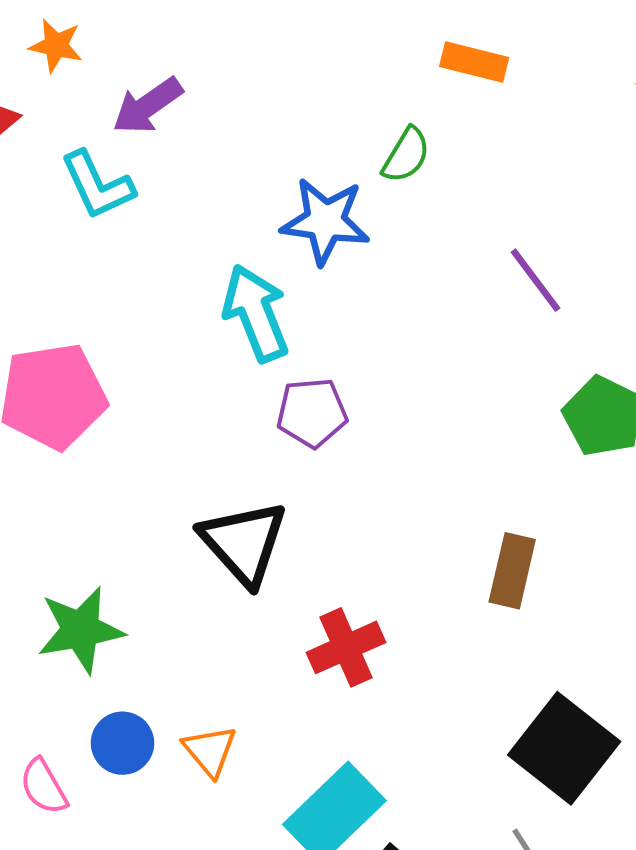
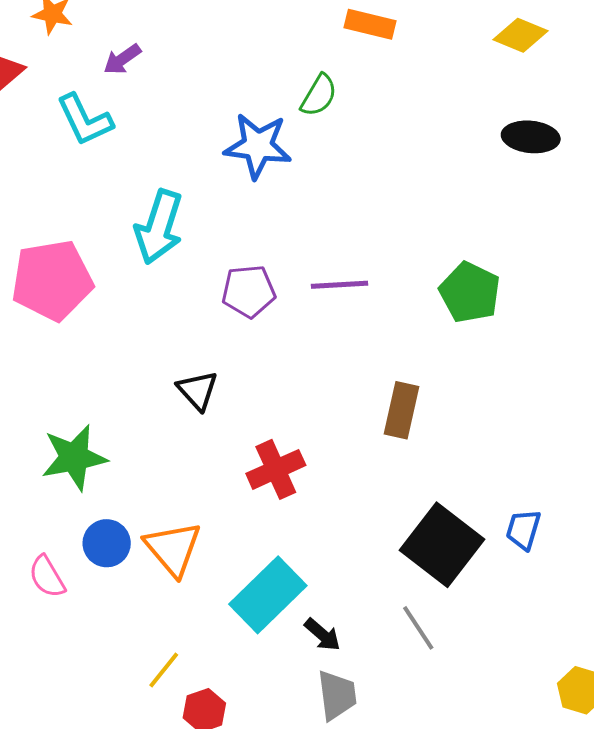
purple arrow: (148, 106) -> (122, 59), size x0.7
purple line: (535, 280) -> (339, 285), moved, turned -56
cyan arrow: (256, 313) -> (159, 227), moved, turned -140
black triangle: (244, 543) -> (198, 390), size x0.6
orange triangle: (210, 751) -> (173, 549), size x1.4

